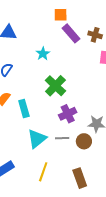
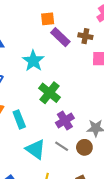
cyan star: (43, 54) -> (33, 61), size x1.5
gray line: (62, 138) -> (62, 146), turned 40
cyan triangle: (37, 139) -> (36, 149), turned -40

